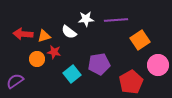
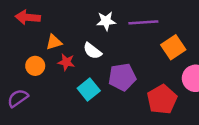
white semicircle: (69, 32) -> (92, 51), moved
red arrow: (23, 34) -> (28, 17), moved
orange circle: (37, 59) -> (35, 66), moved

